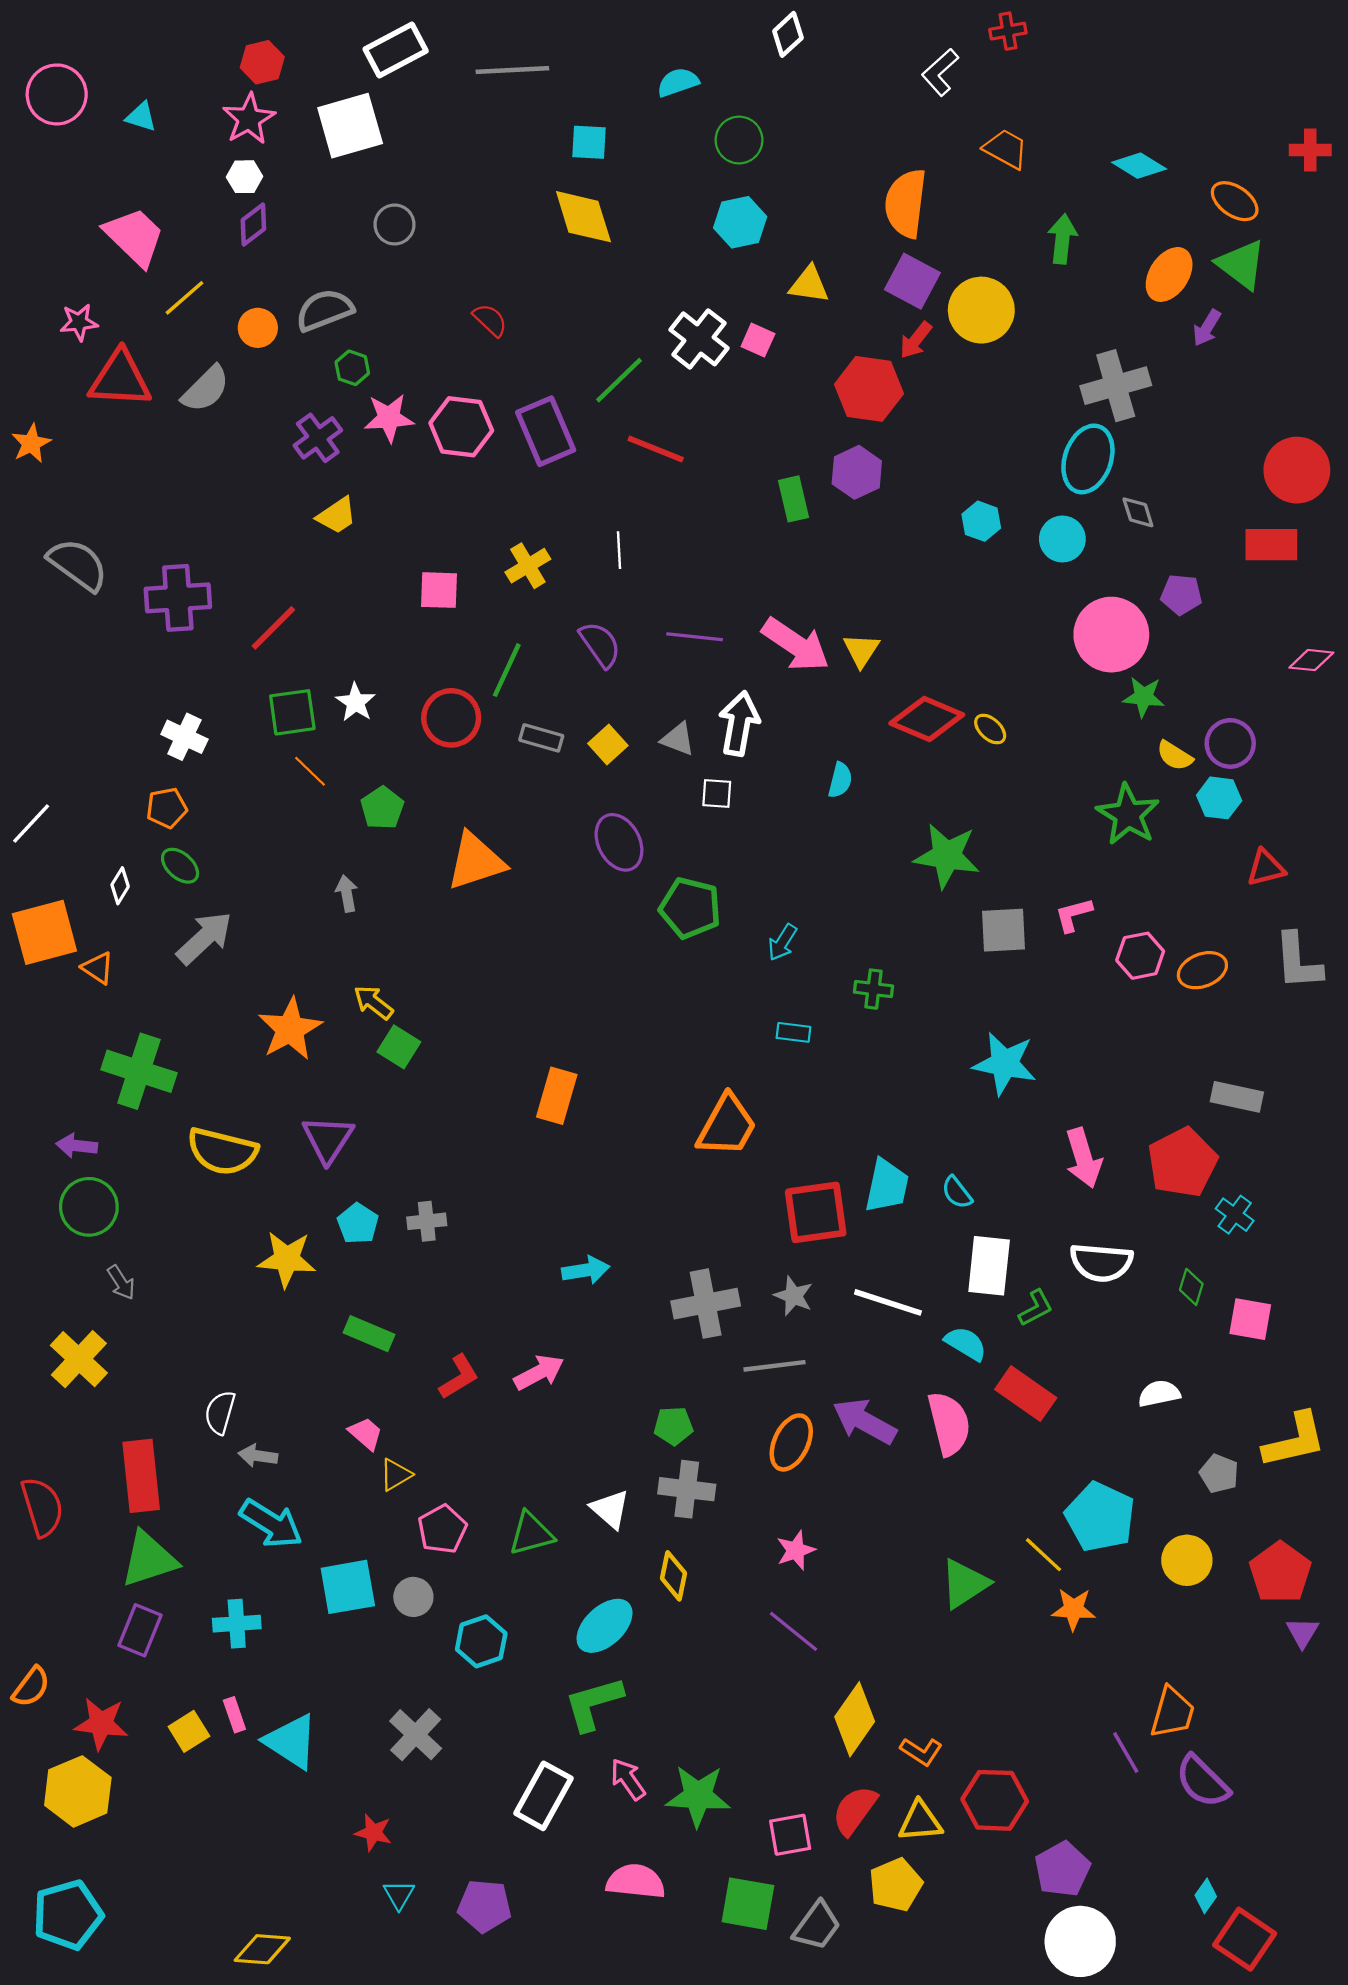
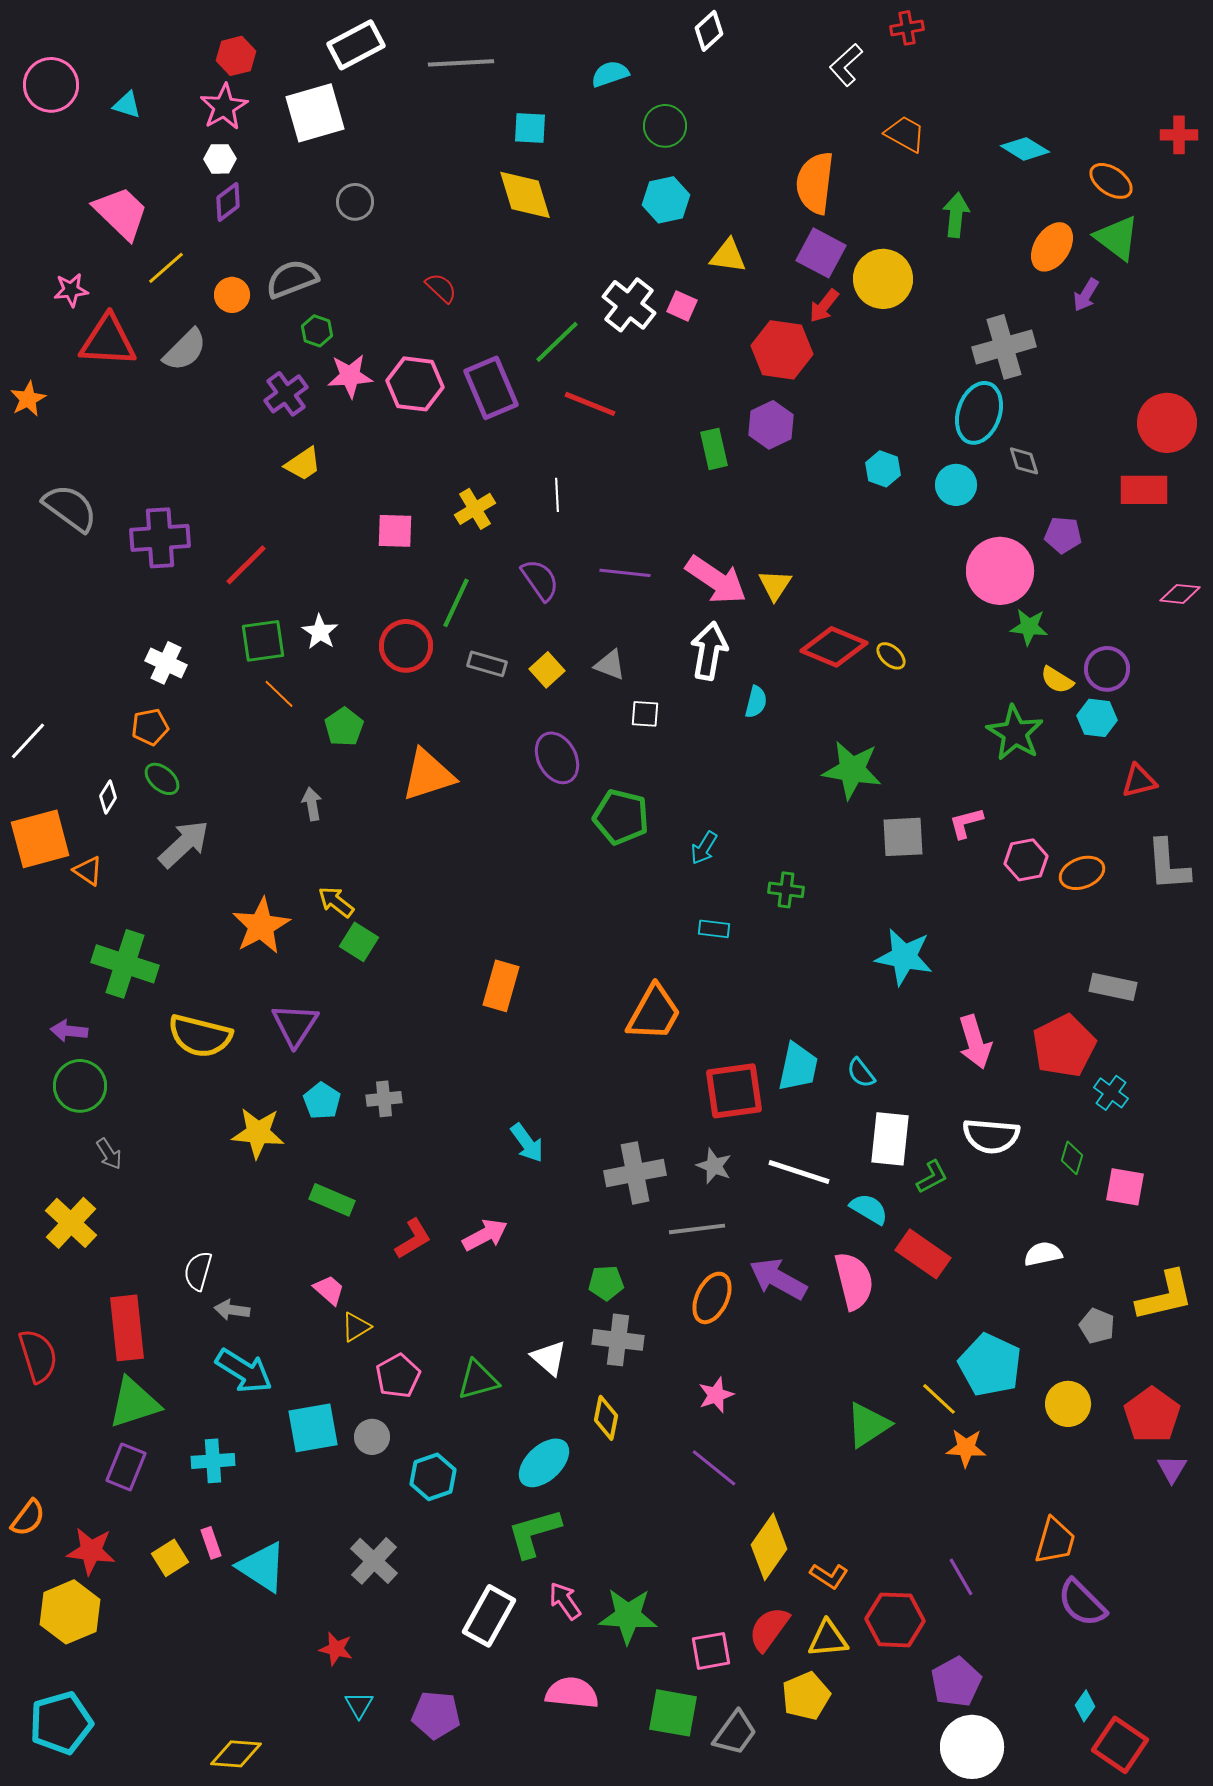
white arrow: (739, 723) -> (709, 651), moved
cyan arrow: (586, 1270) -> (527, 1143), turned 63
purple line: (1126, 1753) -> (961, 1577), moved

